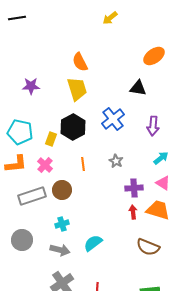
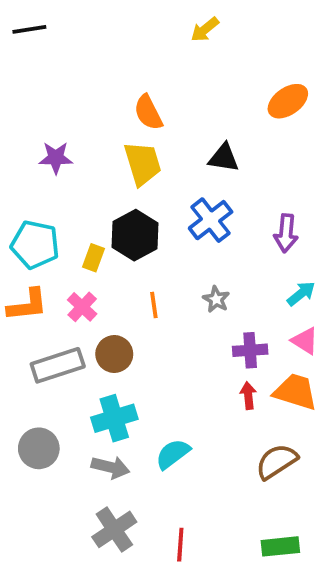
black triangle: (138, 88) -> (224, 158), moved
cyan cross: (62, 224) -> (114, 418), size x1.6
brown semicircle: (148, 247) -> (277, 462), turned 125

